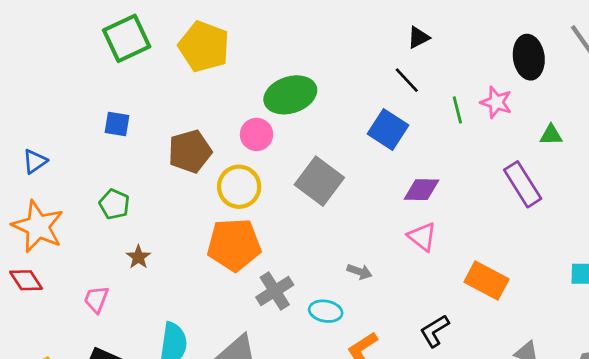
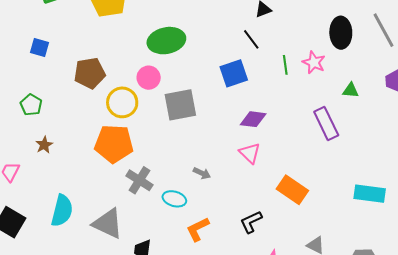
blue square: (388, 130) -> (234, 73), turned 32
pink circle: (256, 134) -> (149, 78), moved
gray square: (319, 181) -> (180, 105), turned 36
gray cross: (275, 291) -> (139, 180), turned -32

